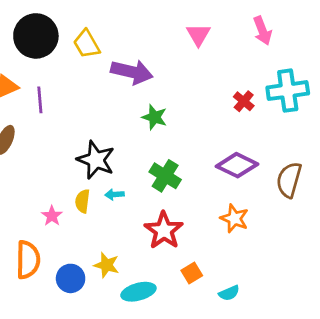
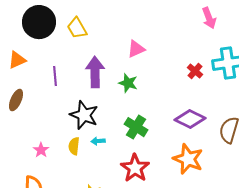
pink triangle: (198, 35) -> (136, 49), moved, turned 36
purple arrow: (132, 72) -> (95, 72), moved, turned -104
purple line: (40, 100) -> (55, 76), moved
pink star: (52, 216) -> (41, 150), moved
orange star: (234, 218) -> (188, 159), size x1.4

